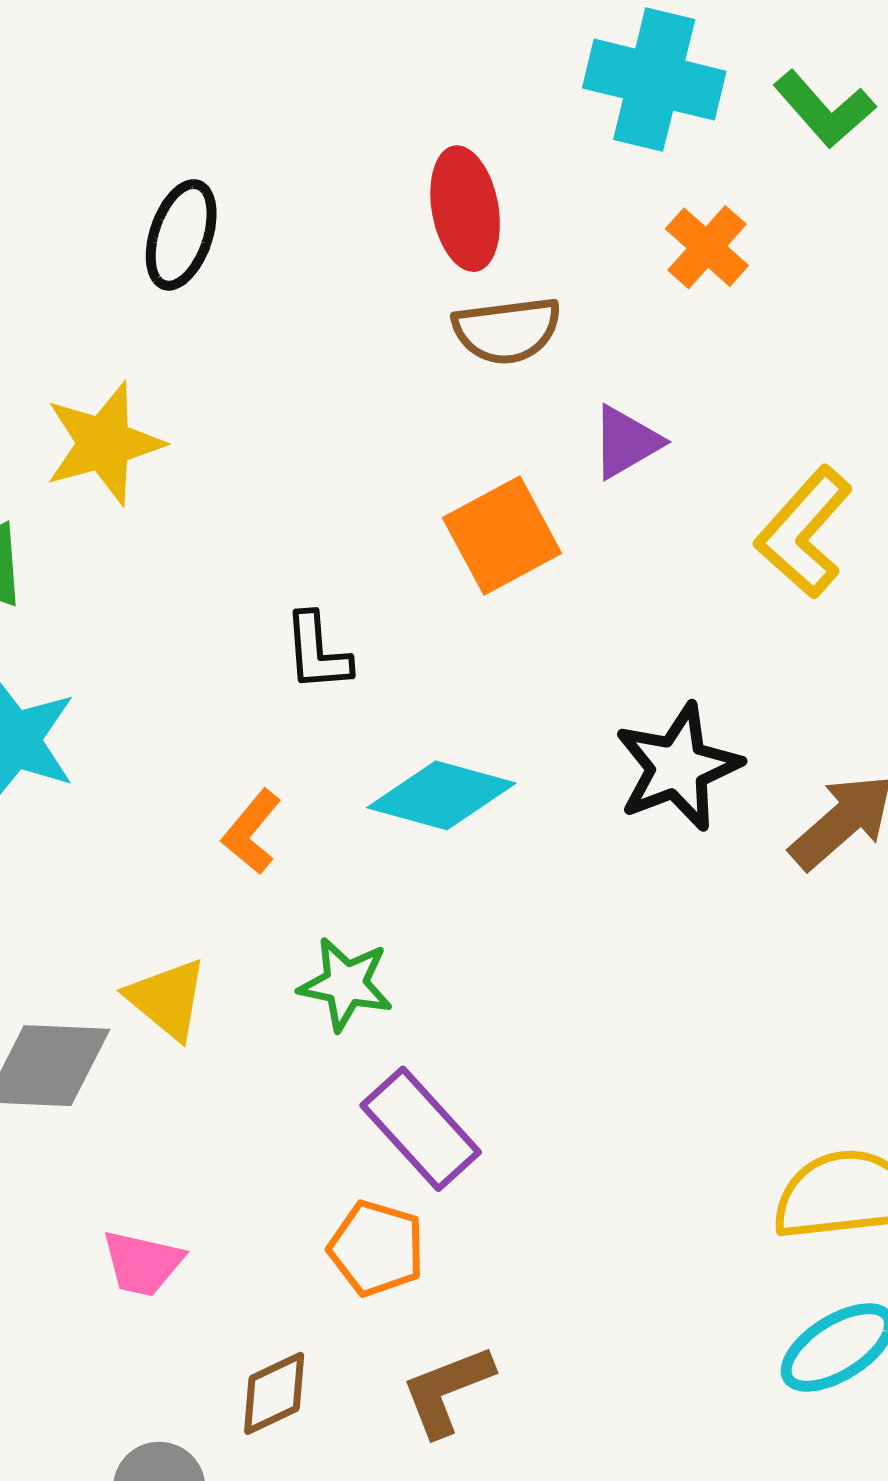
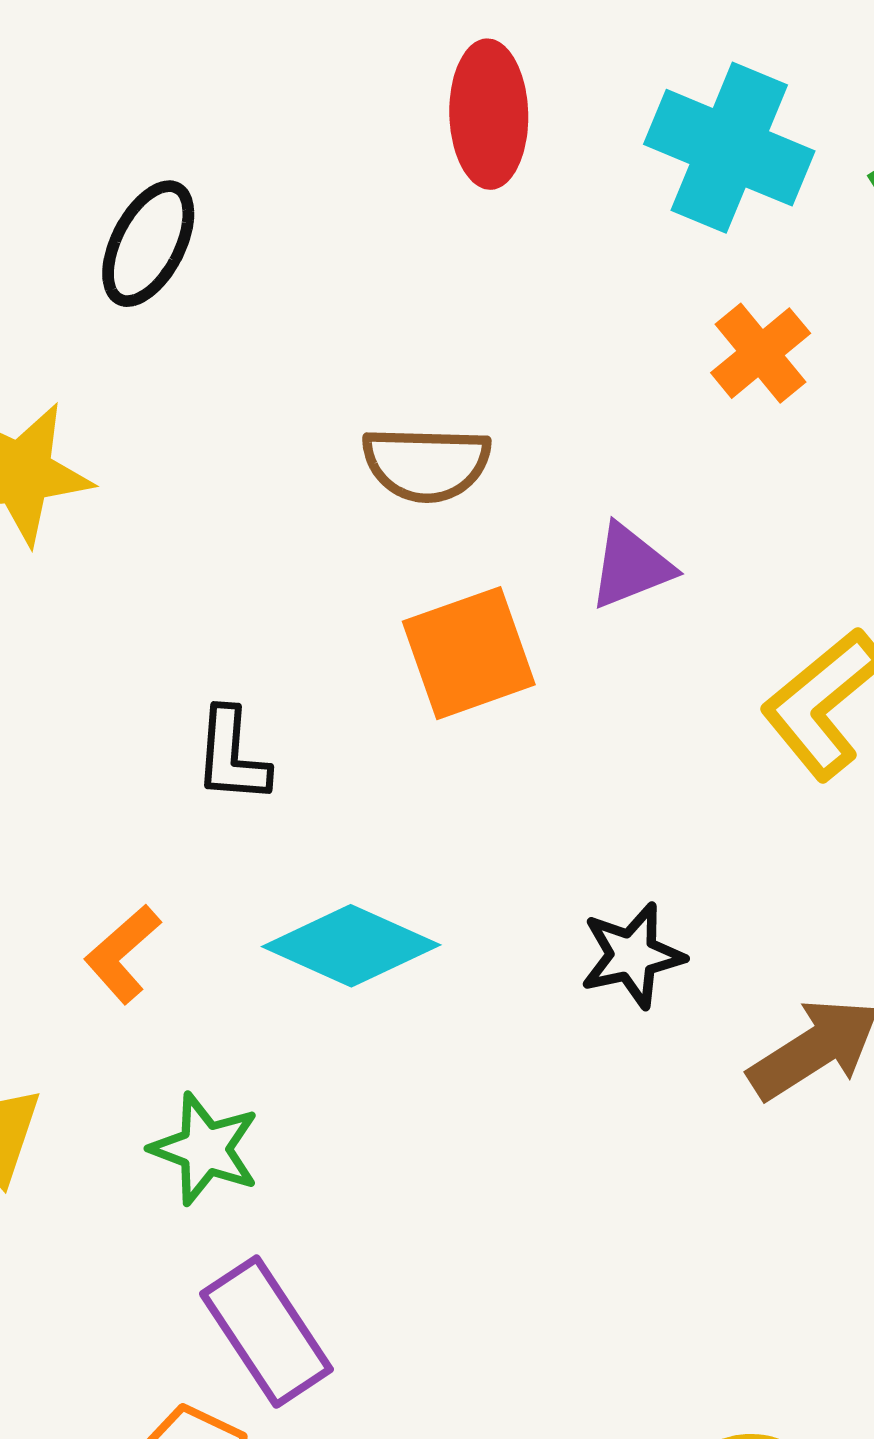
red ellipse: (465, 209) -> (489, 114), moved
brown semicircle: (507, 330) -> (426, 464), moved
black star: (678, 767) -> (632, 955), size x0.7

